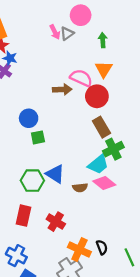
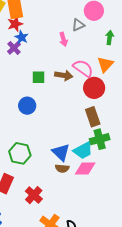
pink arrow: (55, 32) -> (63, 39), moved
blue circle: (29, 118) -> (27, 106), moved
green square: (38, 137) -> (39, 77), moved
blue triangle: (55, 174) -> (61, 152), moved
pink diamond: (104, 183) -> (85, 169), turned -50

